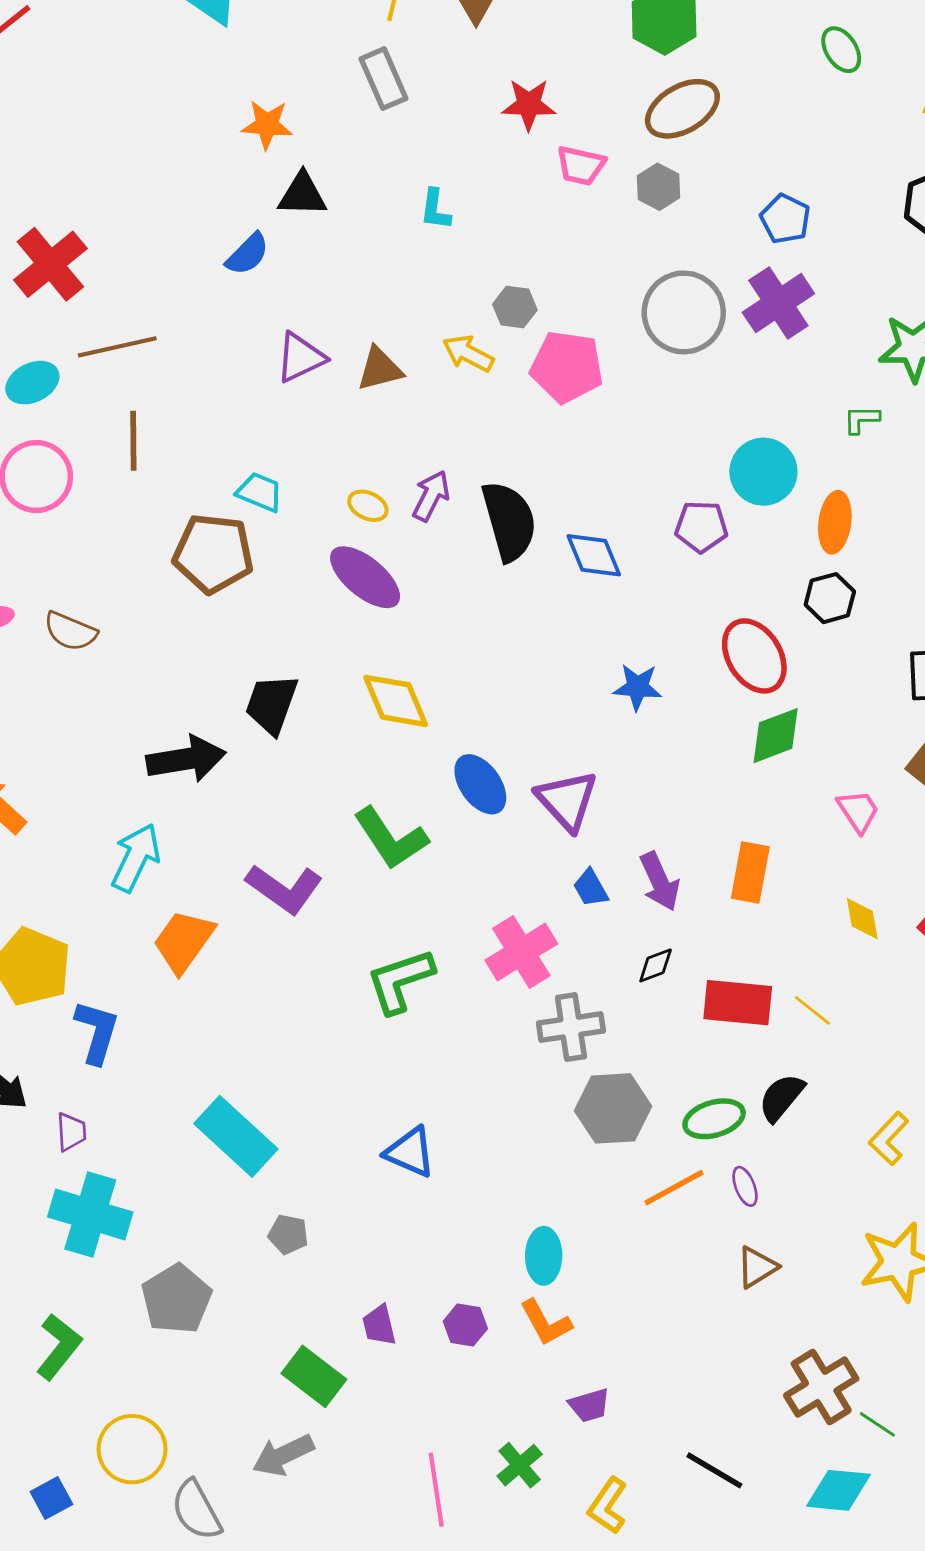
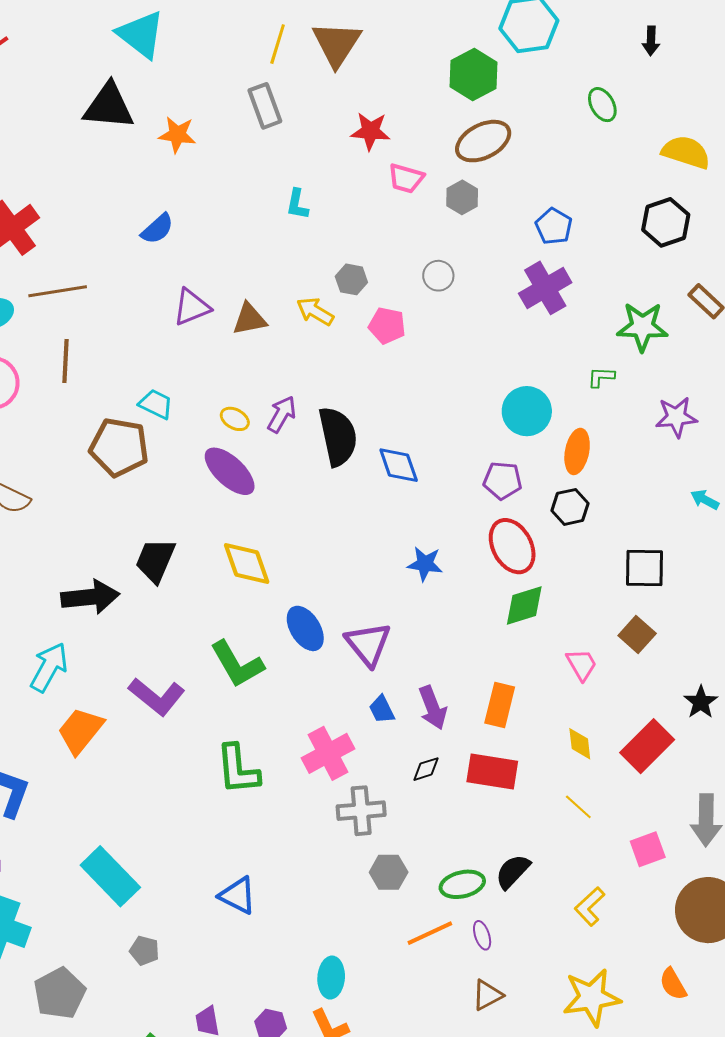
black triangle: (302, 195) -> (109, 106), moved, size x1.4
gray circle: (684, 312) -> (438, 276), moved, size x0.5
pink pentagon: (567, 367) -> (387, 326), size x0.7
purple pentagon: (701, 527) -> (503, 481), moved
green L-shape: (400, 981) -> (238, 769), turned -80
red rectangle: (738, 1003) -> (492, 772), moved
yellow line: (813, 1010) -> (578, 807), moved
gray hexagon: (613, 1108) -> (389, 872), size x0.7

